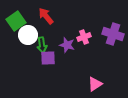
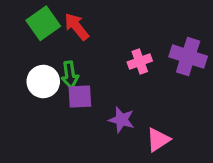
green square: (16, 21) -> (43, 23), moved
white circle: (28, 35) -> (43, 82), moved
purple star: (67, 45) -> (121, 120), moved

